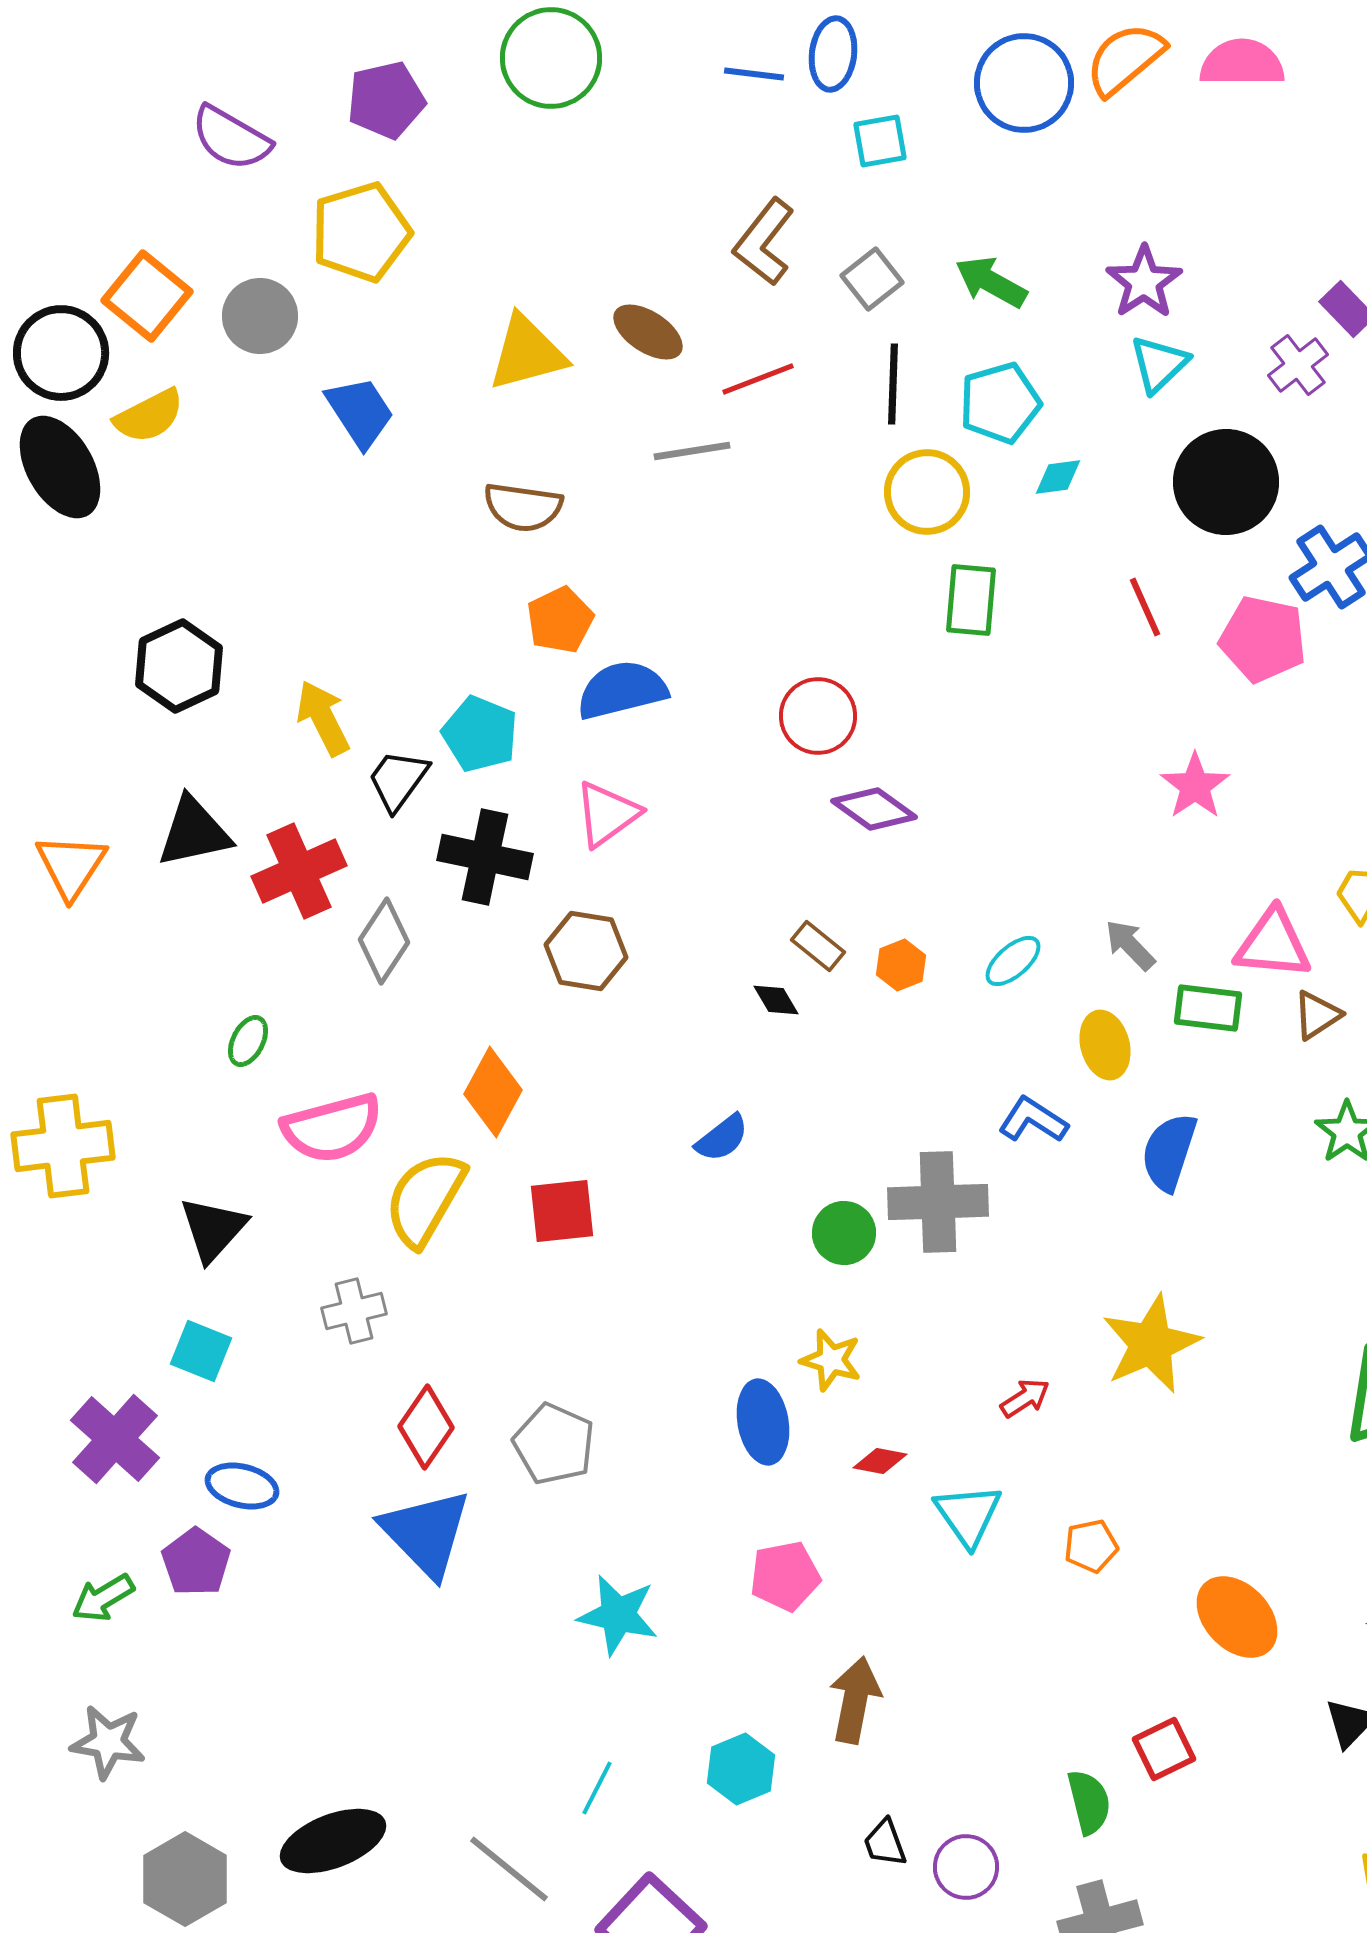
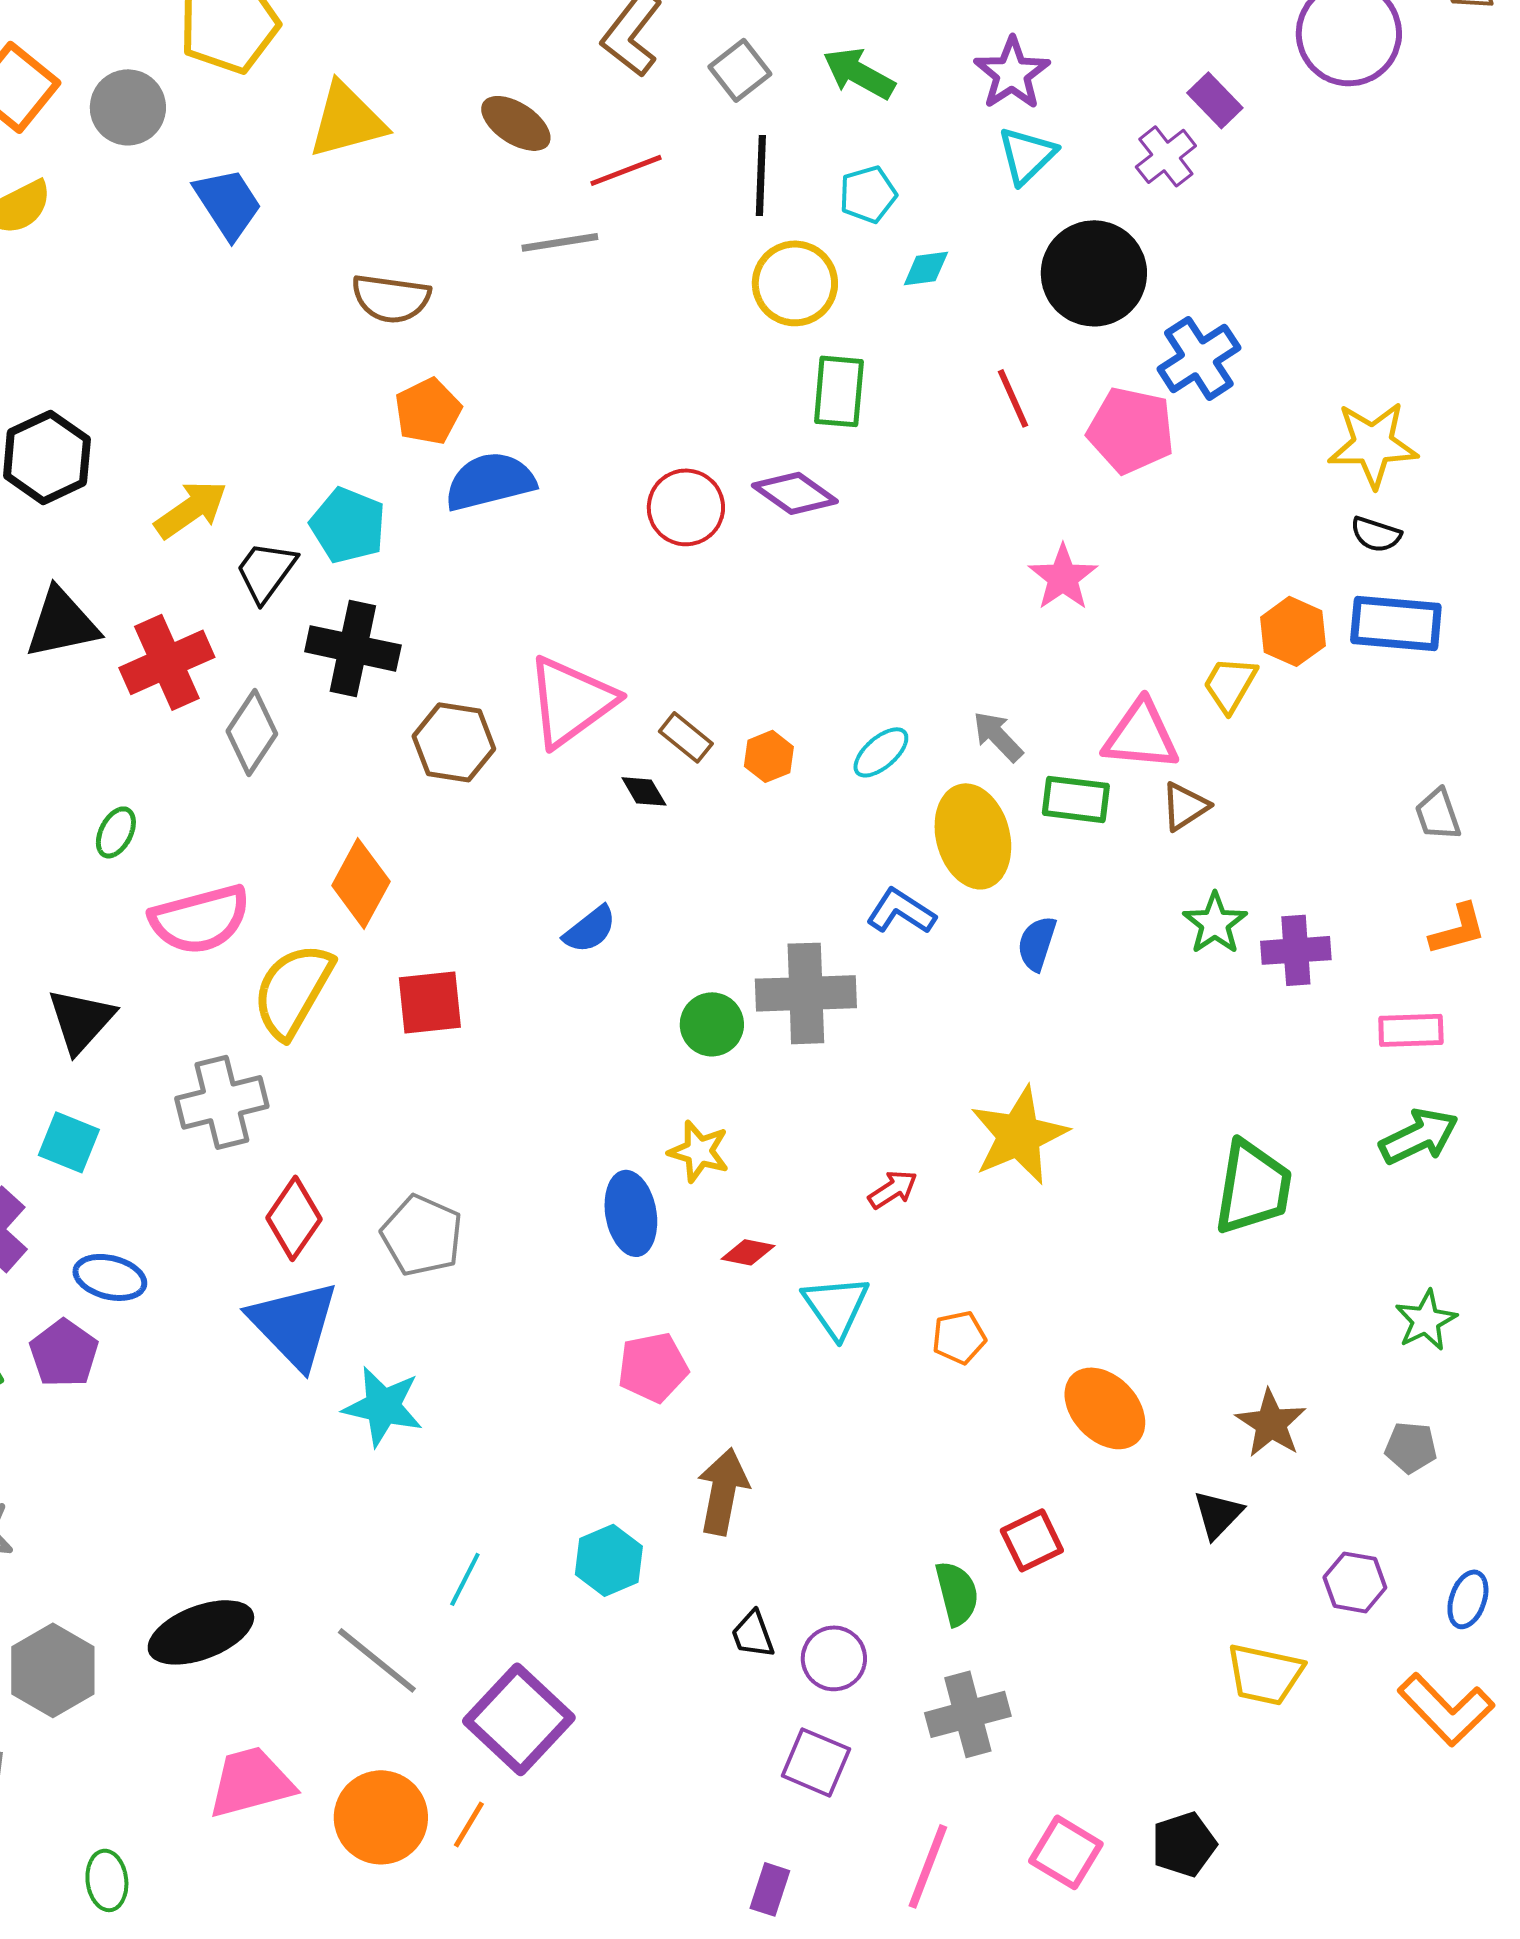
yellow triangle: (527, 353) -> (347, 120), moved
cyan pentagon: (1000, 403) -> (868, 194), size x0.7
yellow arrow: (323, 718) -> (191, 509), turned 82
purple diamond: (874, 809) -> (795, 493), moved
pink triangle: (607, 814) -> (571, 701), moved, size x1.4
yellow ellipse: (1105, 1045) -> (973, 836), size x1.5
blue semicircle: (1169, 1152) -> (1037, 943), size x0.7
gray cross: (354, 1311) -> (222, 1102), size x1.4
cyan star: (618, 1615) -> (383, 1406), moved

